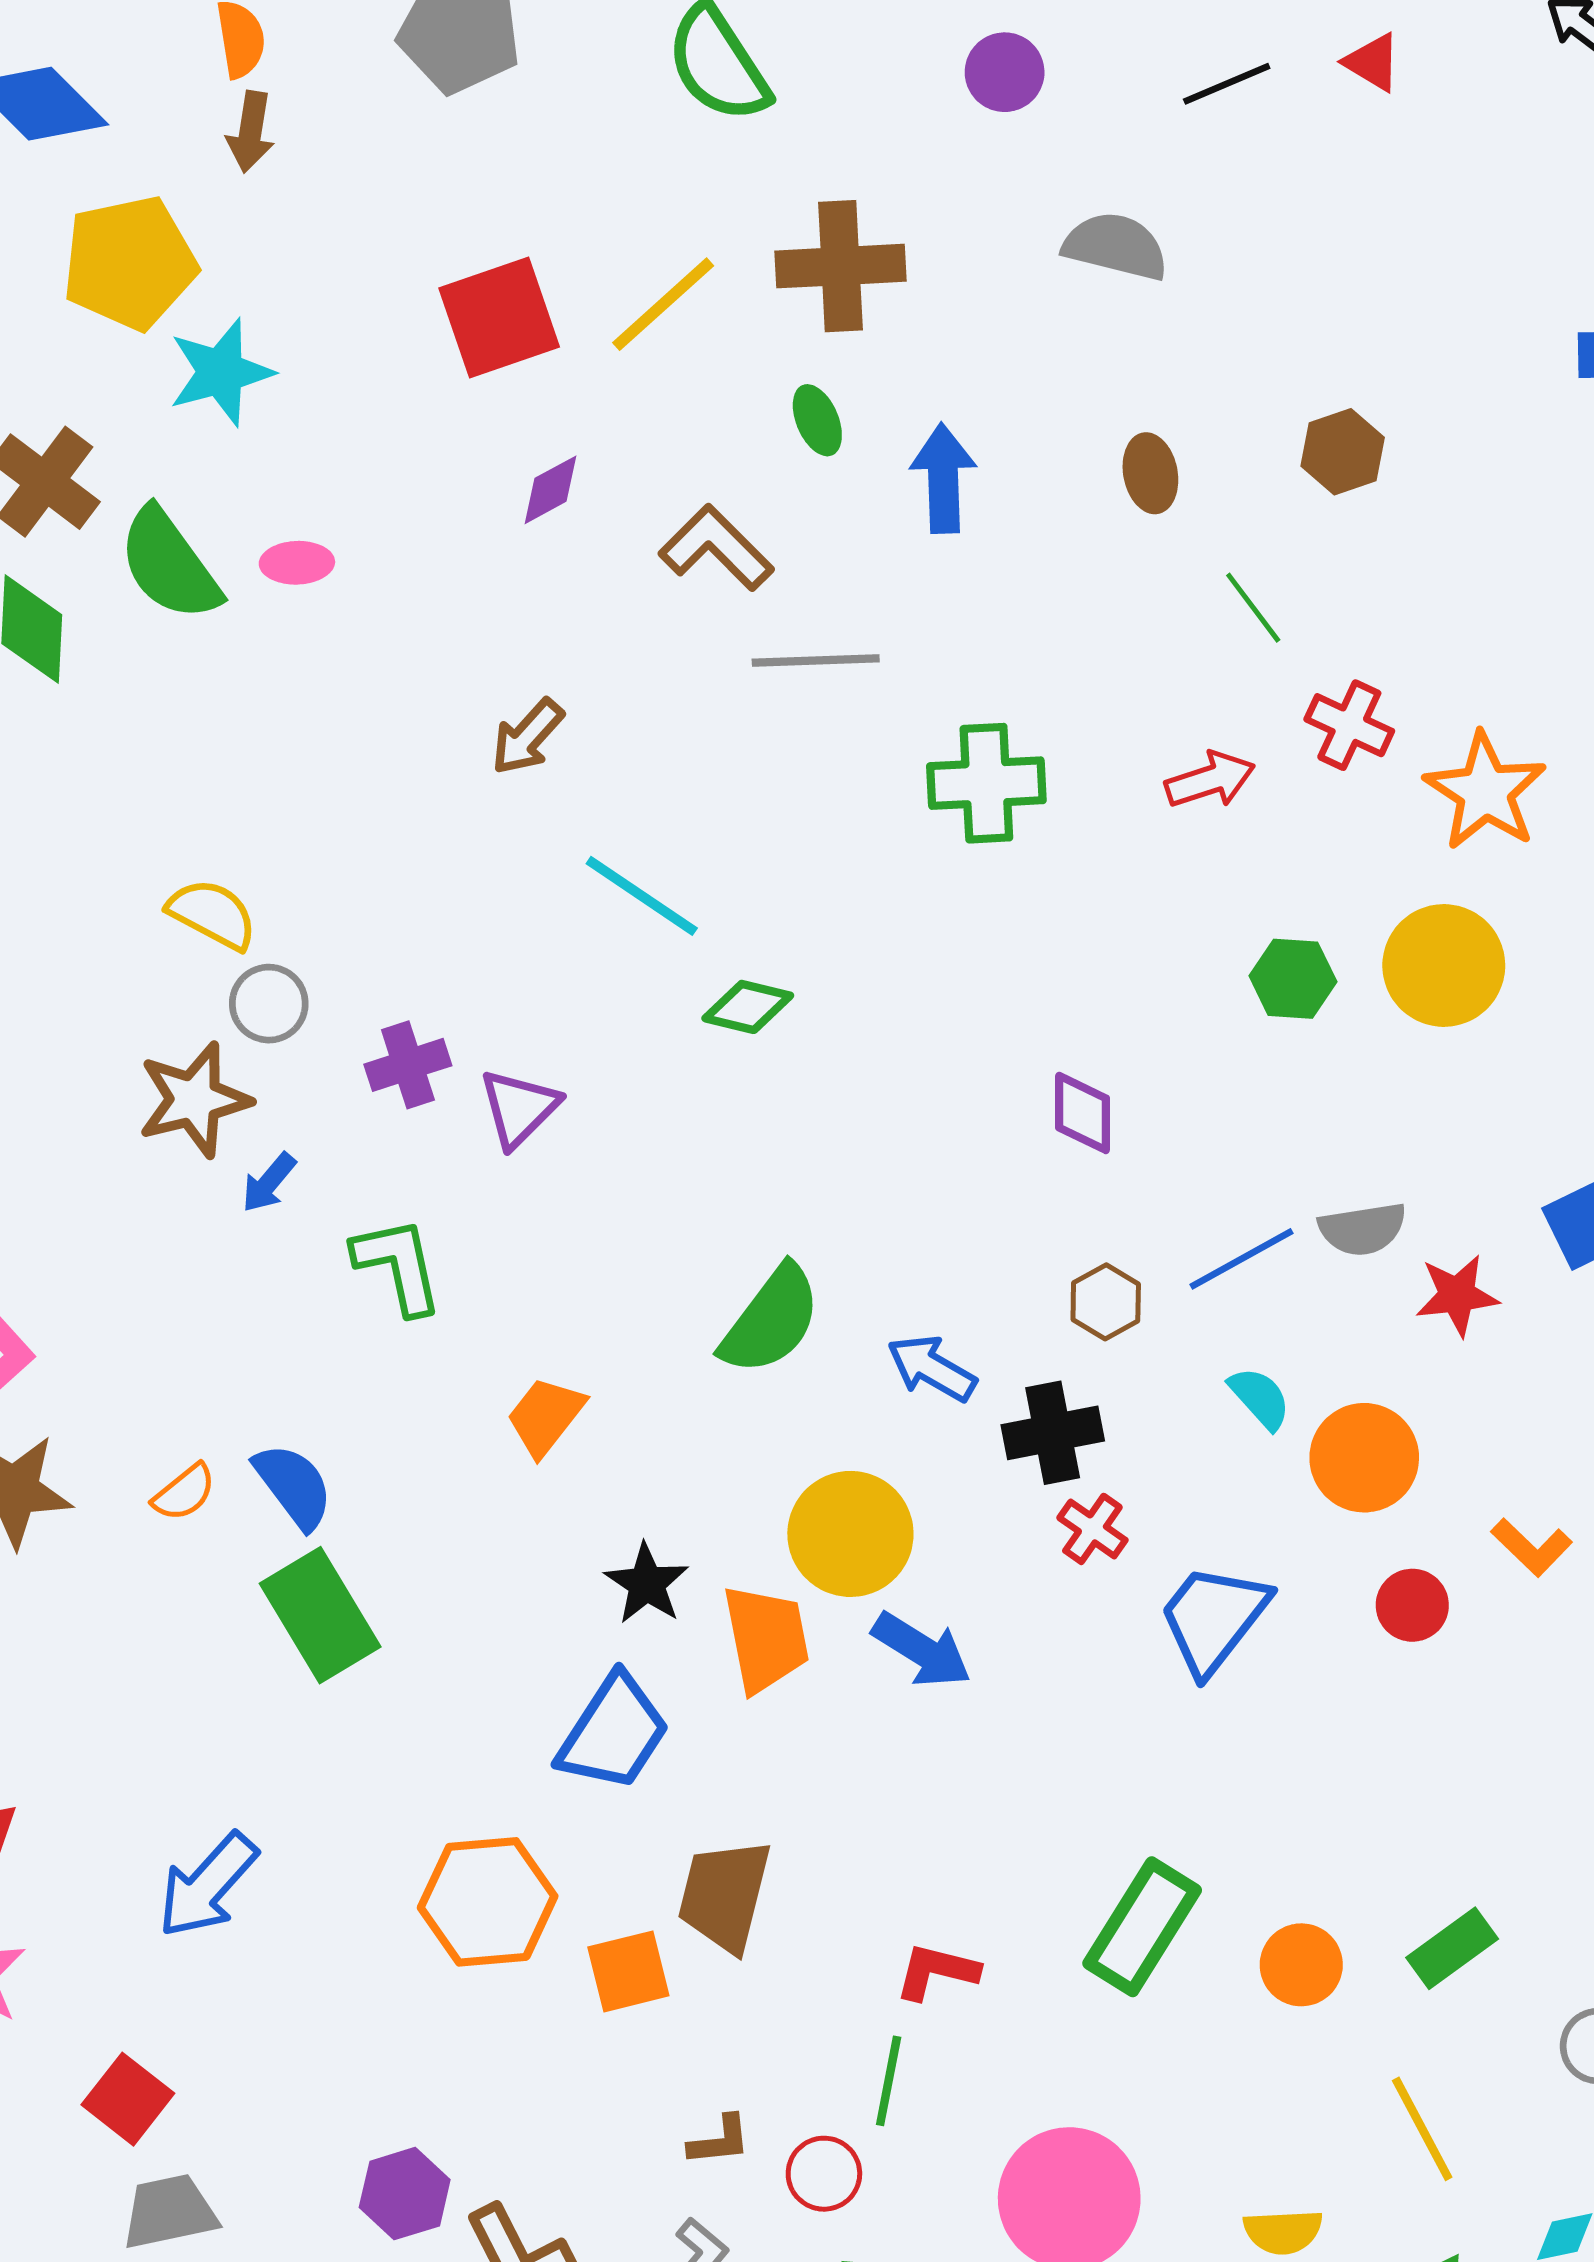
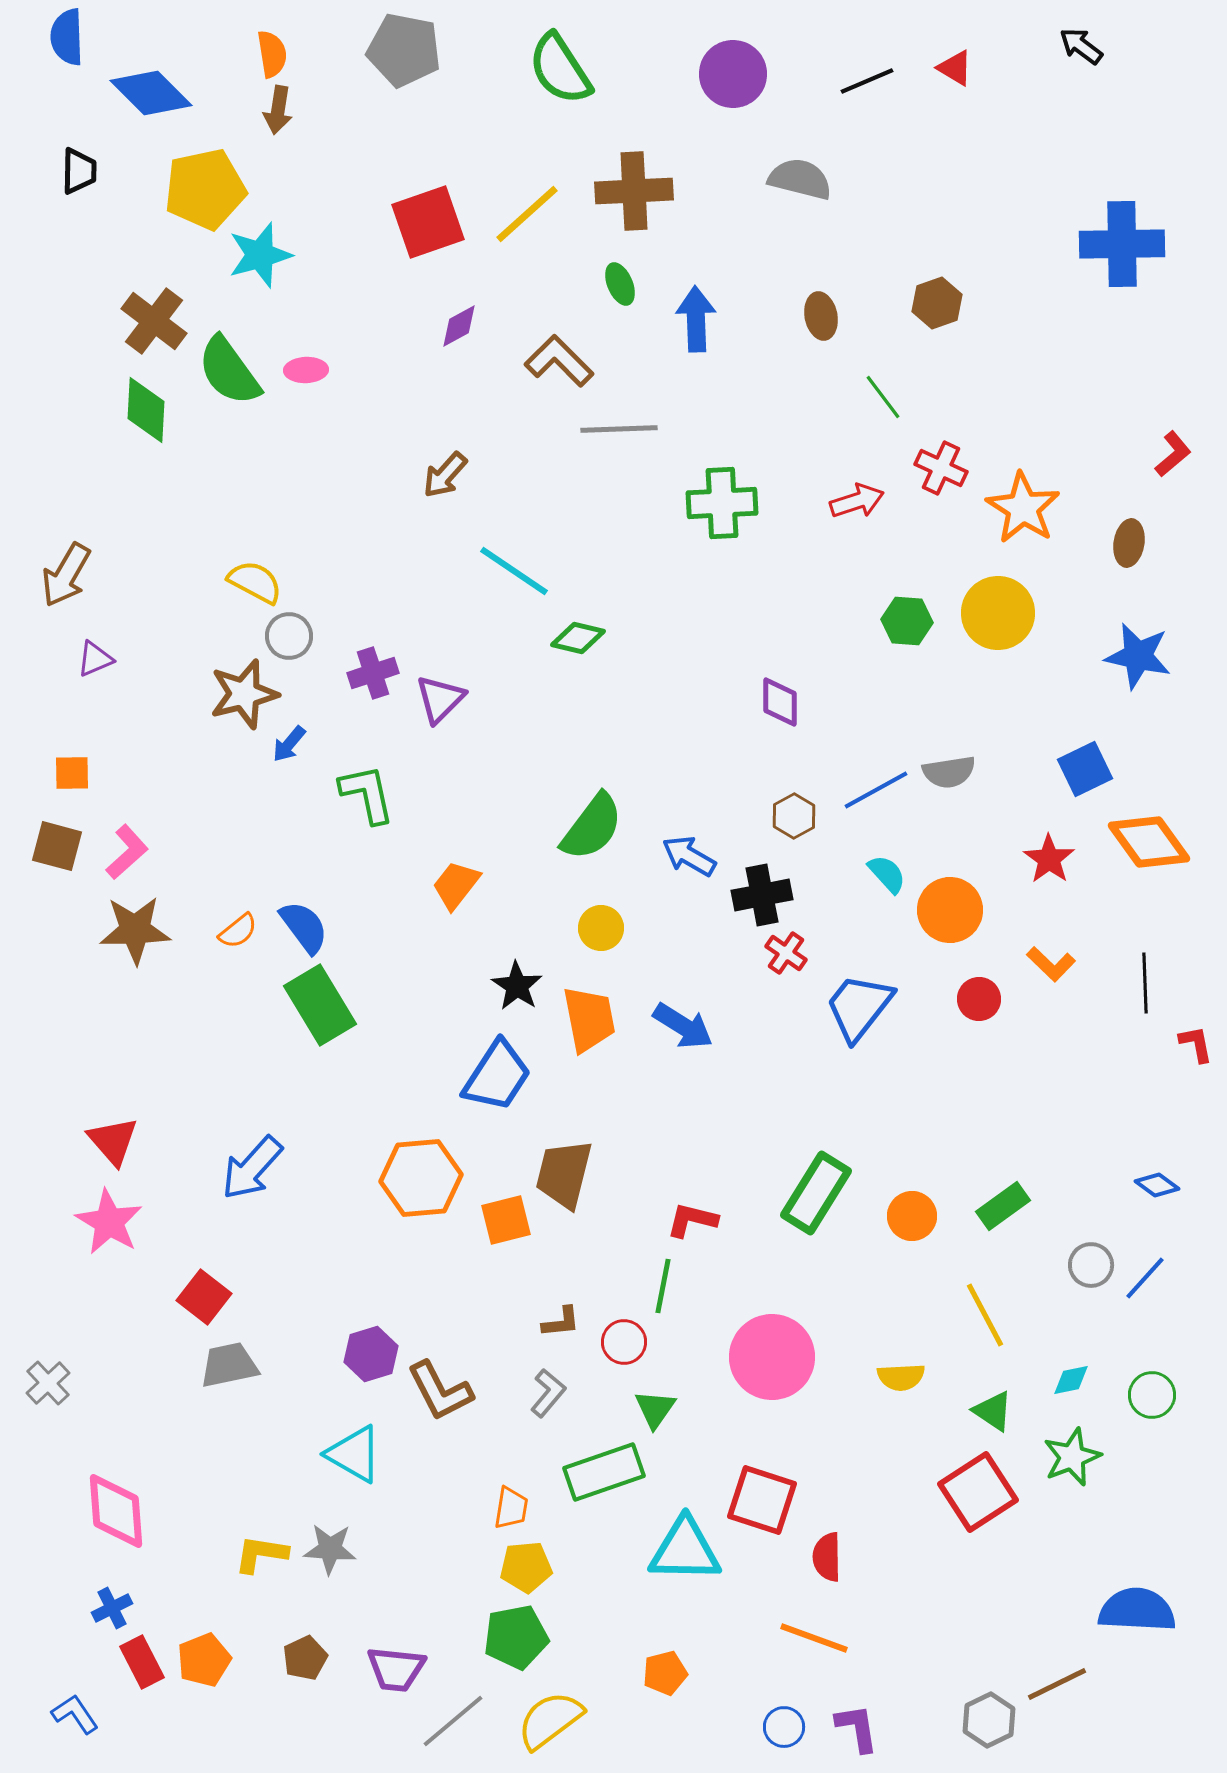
purple circle: (1005, 72) -> (733, 74), size x1.4
red star: (1457, 1295) -> (1049, 859), moved, turned -30
yellow circle: (850, 1534) -> (601, 928), moved, size x0.6

